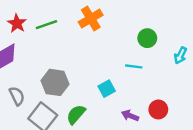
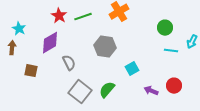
cyan line: (134, 66) -> (171, 51), moved
gray hexagon: (55, 82) -> (105, 47), moved
gray semicircle: (17, 96) -> (69, 63), moved

